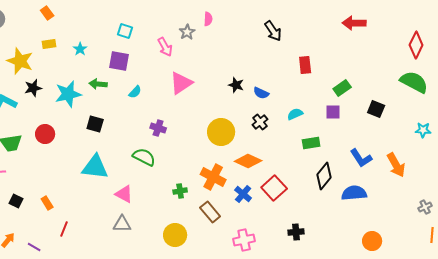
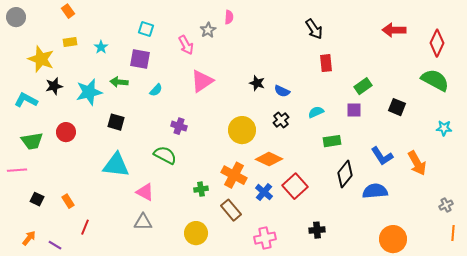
red arrow: (354, 23) -> (394, 30), moved
black arrow: (273, 31) -> (314, 29), moved
orange circle: (372, 241) -> (393, 239), size x1.4

